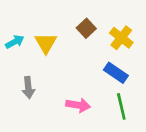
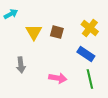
brown square: (86, 28) -> (57, 32), moved, turned -32
cyan arrow: (15, 42) -> (11, 14), moved

